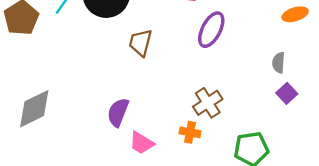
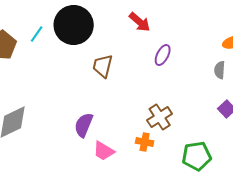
purple ellipse: (211, 30) -> (163, 55), size x0.7
gray semicircle: (279, 63) -> (220, 70), moved

